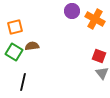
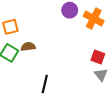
black line: (23, 82) -> (45, 84), moved

